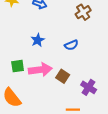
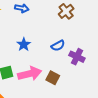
purple cross: (89, 87) -> (77, 57), moved

